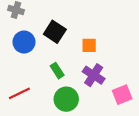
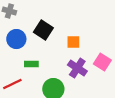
green rectangle: (57, 71) -> (31, 64), moved, turned -56
pink square: (122, 95) -> (102, 62), moved, turned -36

